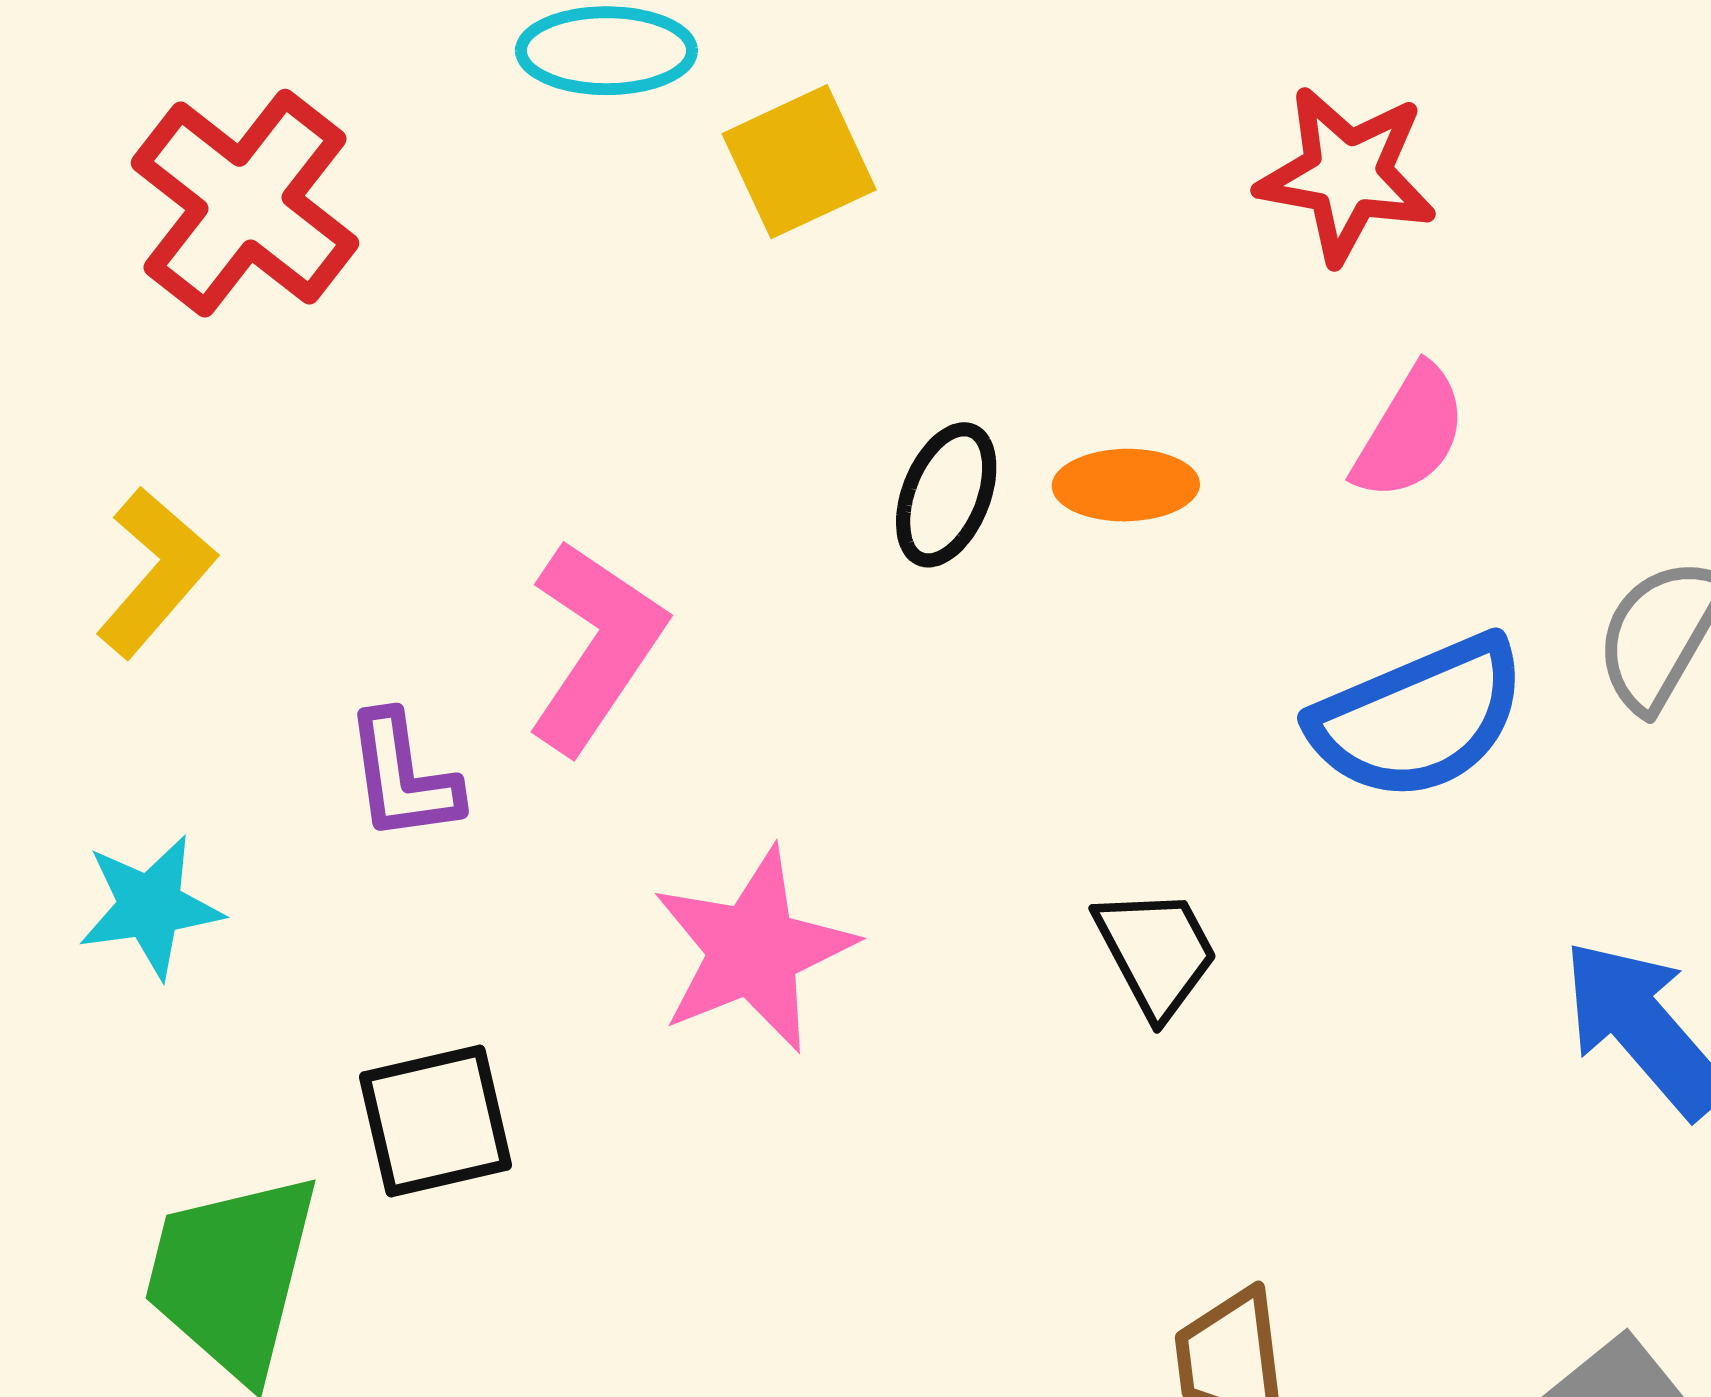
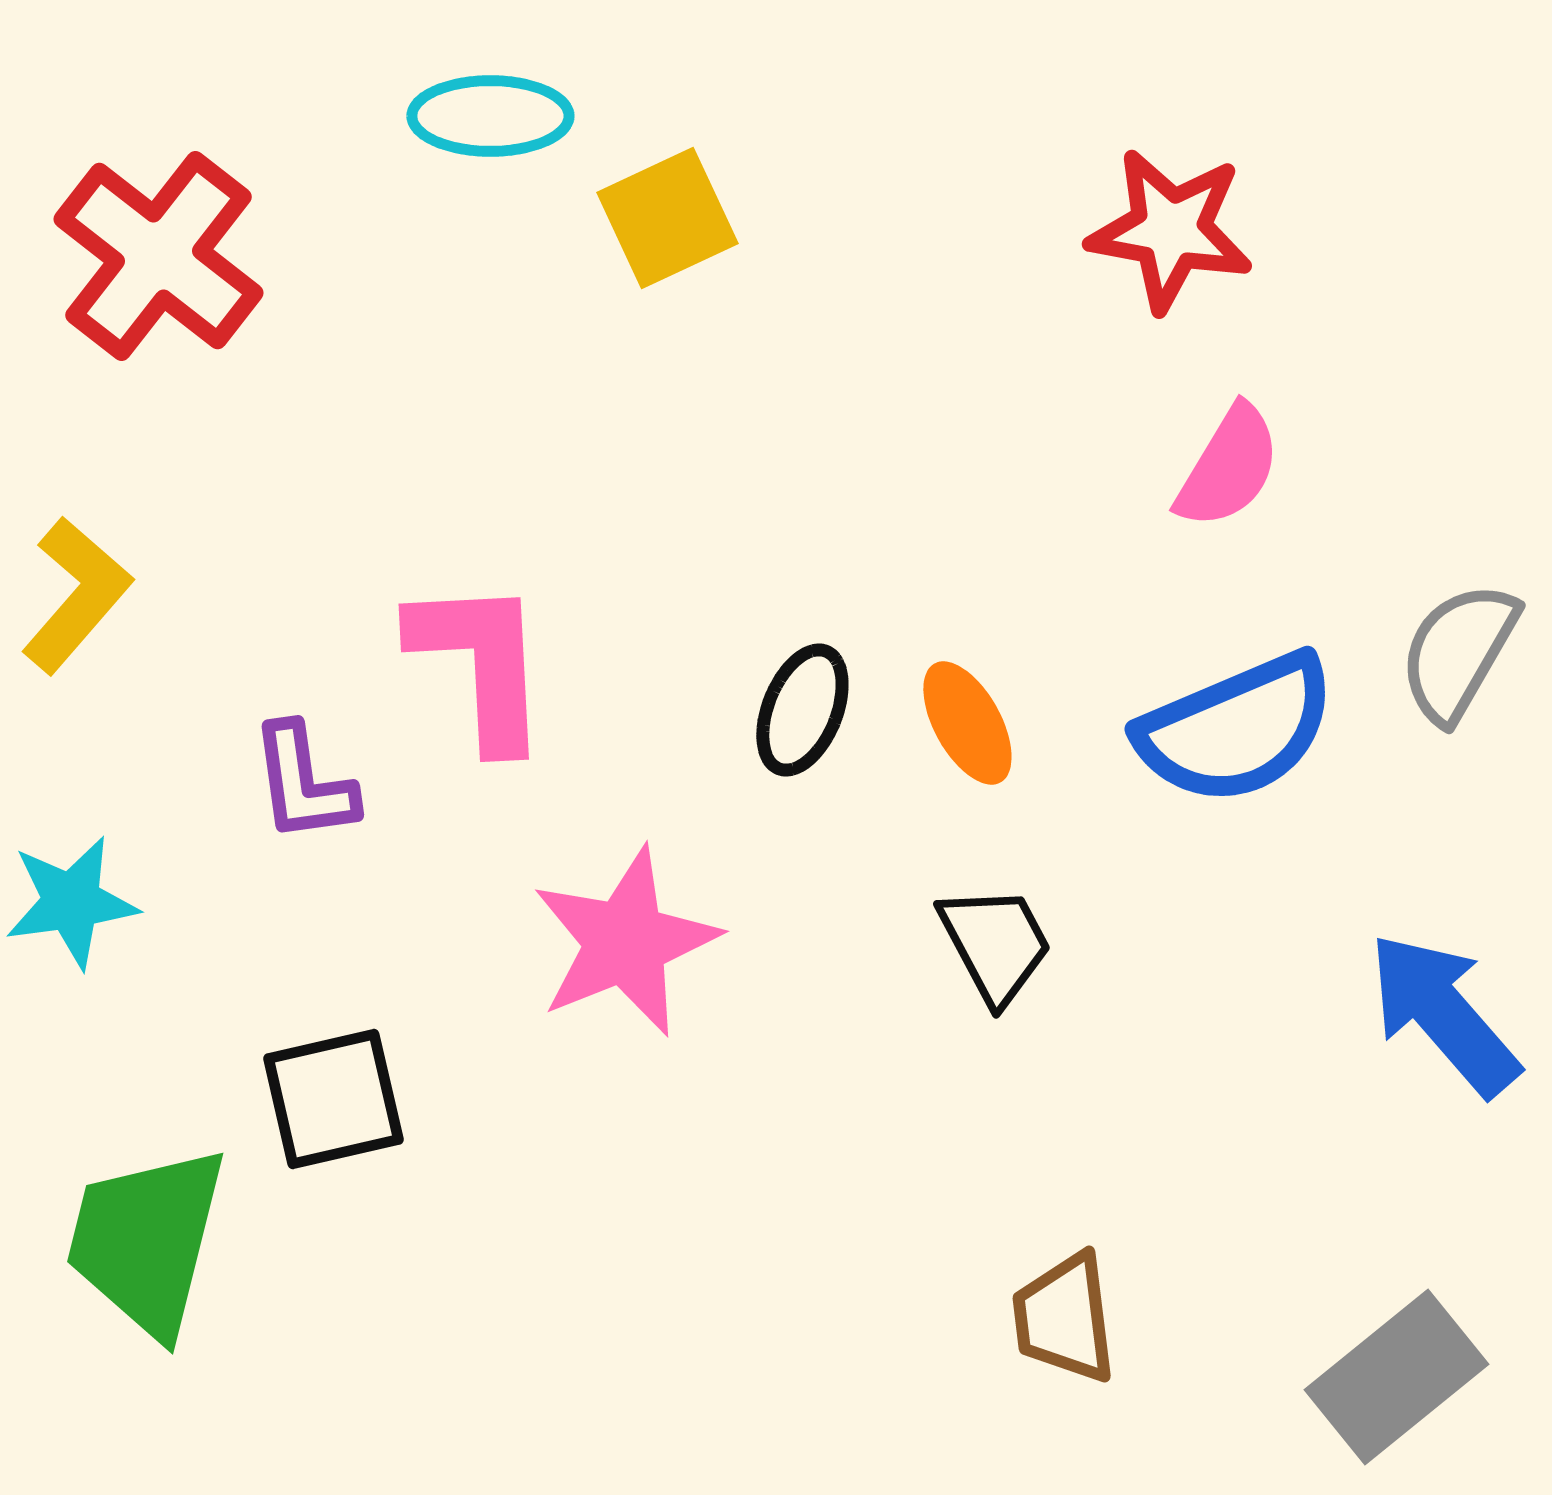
orange ellipse: (1126, 485) -> (967, 723), moved, turned 62
black ellipse: (946, 495) -> (802, 710), moved
pink L-shape: (596, 646) -> (480, 663), turned -37

